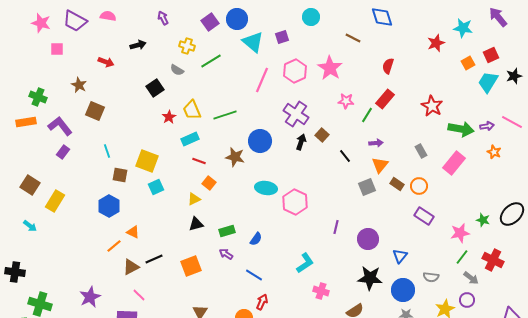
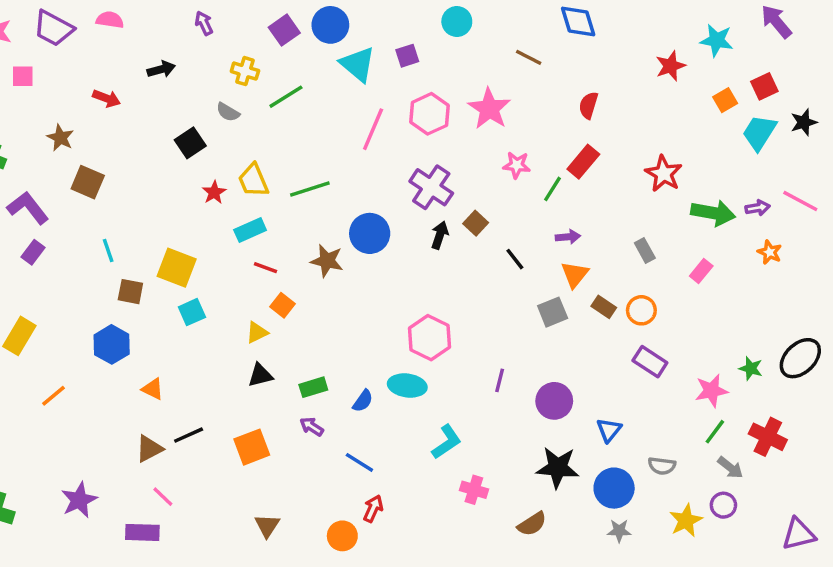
pink rectangle: (454, 163) -> (701, 271), size x0.6
cyan ellipse: (266, 188) -> (407, 386), moved
orange line: (114, 246) -> (54, 396), moved

